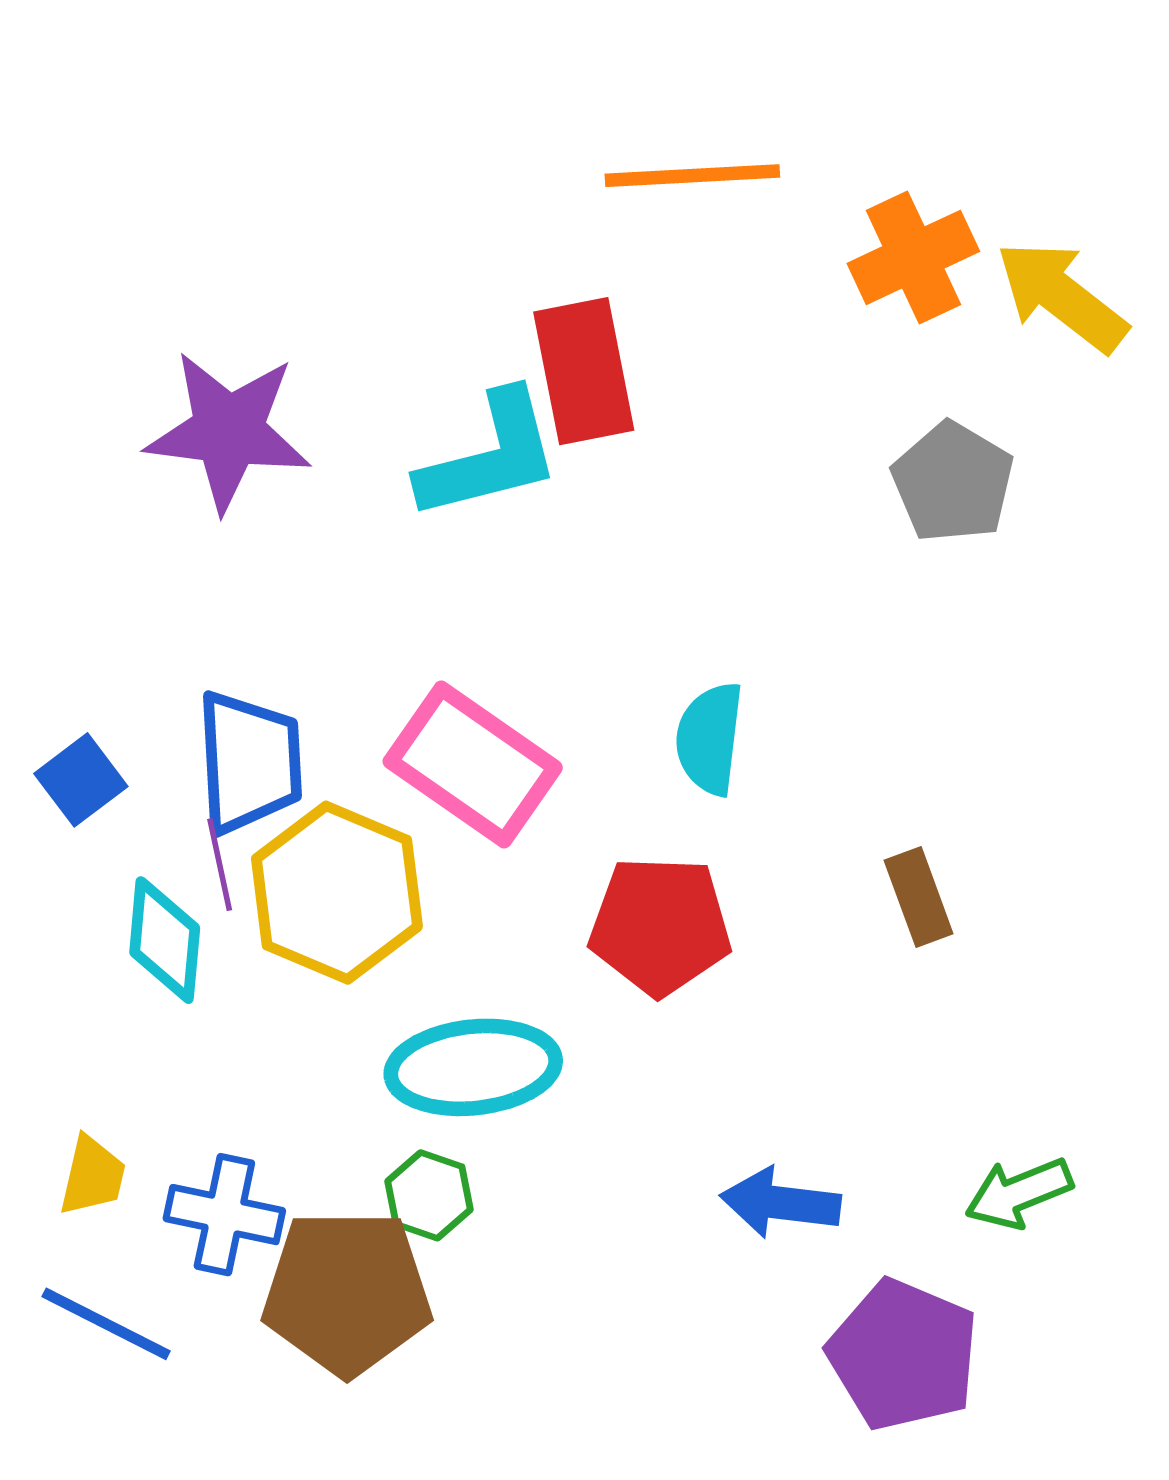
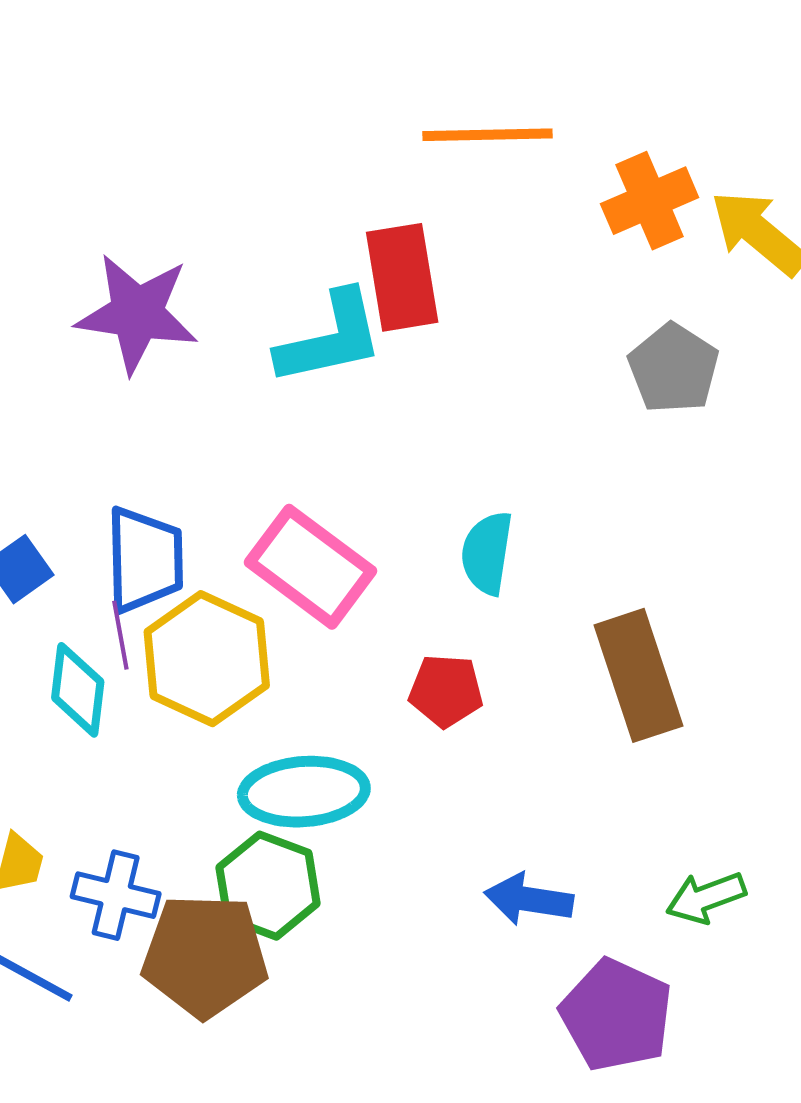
brown rectangle: (919, 897) -> (638, 675), size x1.8
red pentagon: (660, 926) -> (446, 691), size x0.7
green hexagon: (429, 1195) -> (268, 886), size x1.6

